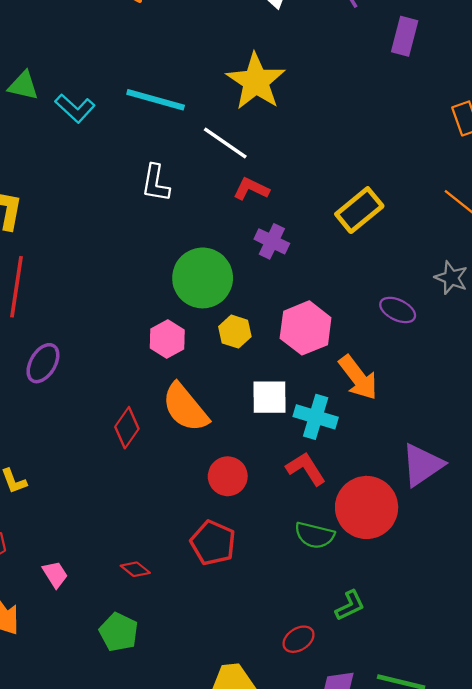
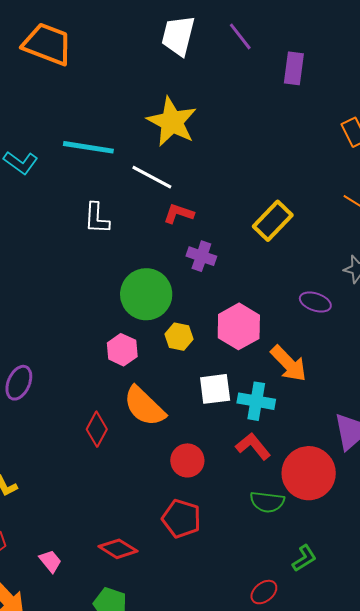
red diamond: (135, 569) -> (118, 549), size x1.5

